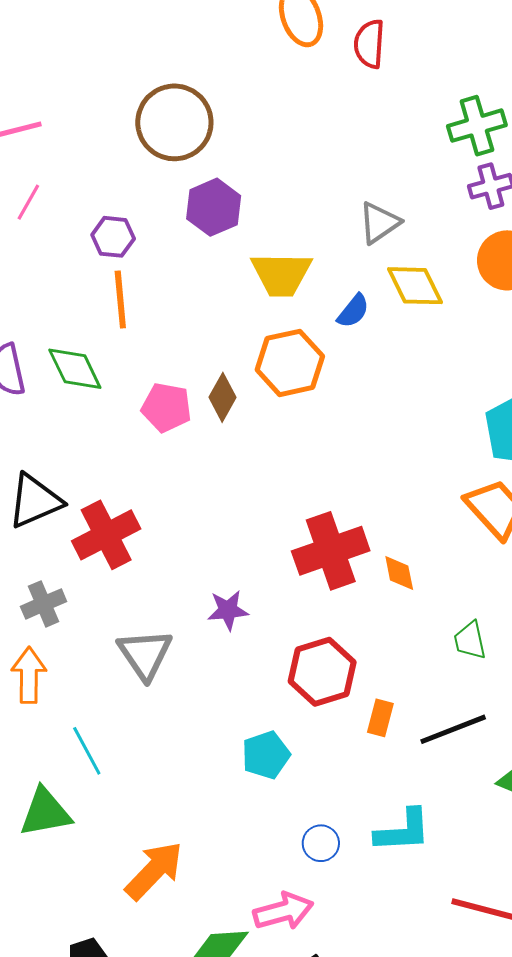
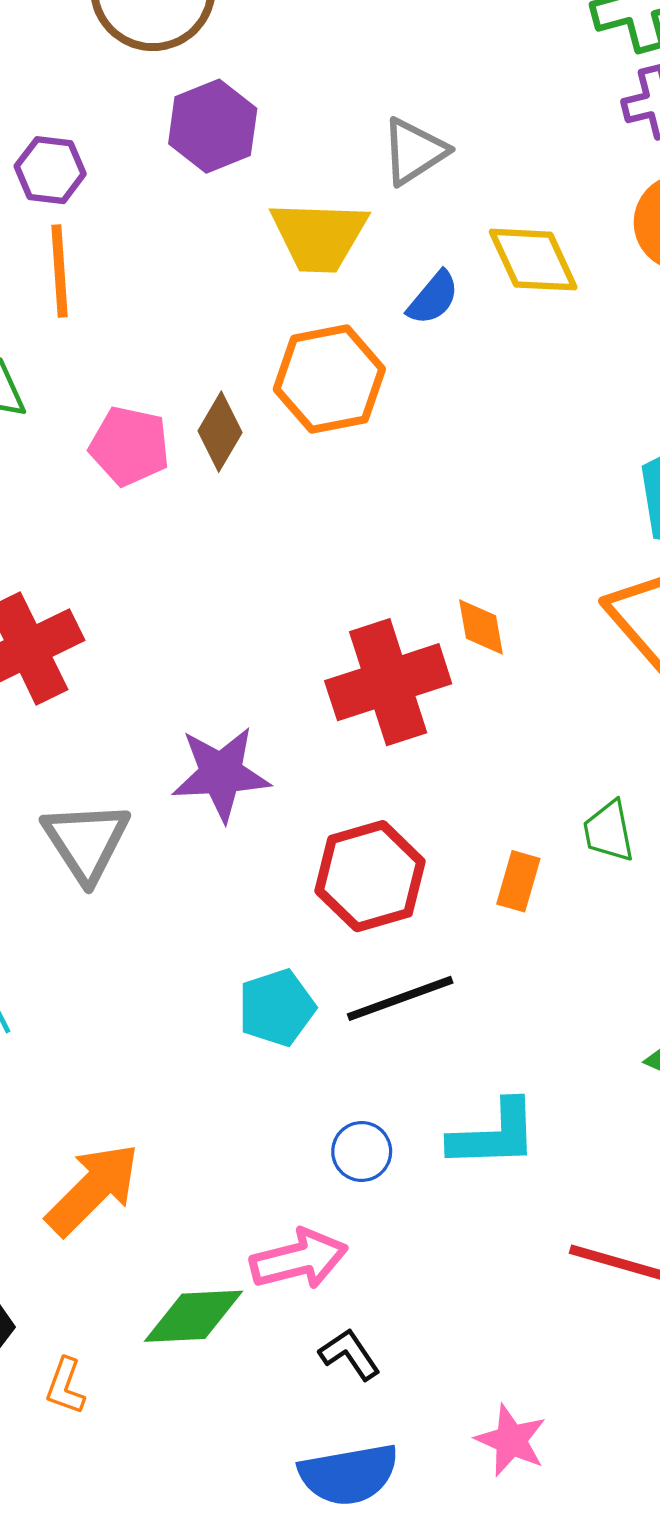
gray triangle: (379, 223) -> (414, 151), moved
orange diamond: (399, 573) -> (481, 627), moved
purple star: (228, 610) -> (221, 774), size x1.5
orange rectangle: (380, 718) -> (518, 881), moved
black line: (453, 729) -> (400, 998), moved

